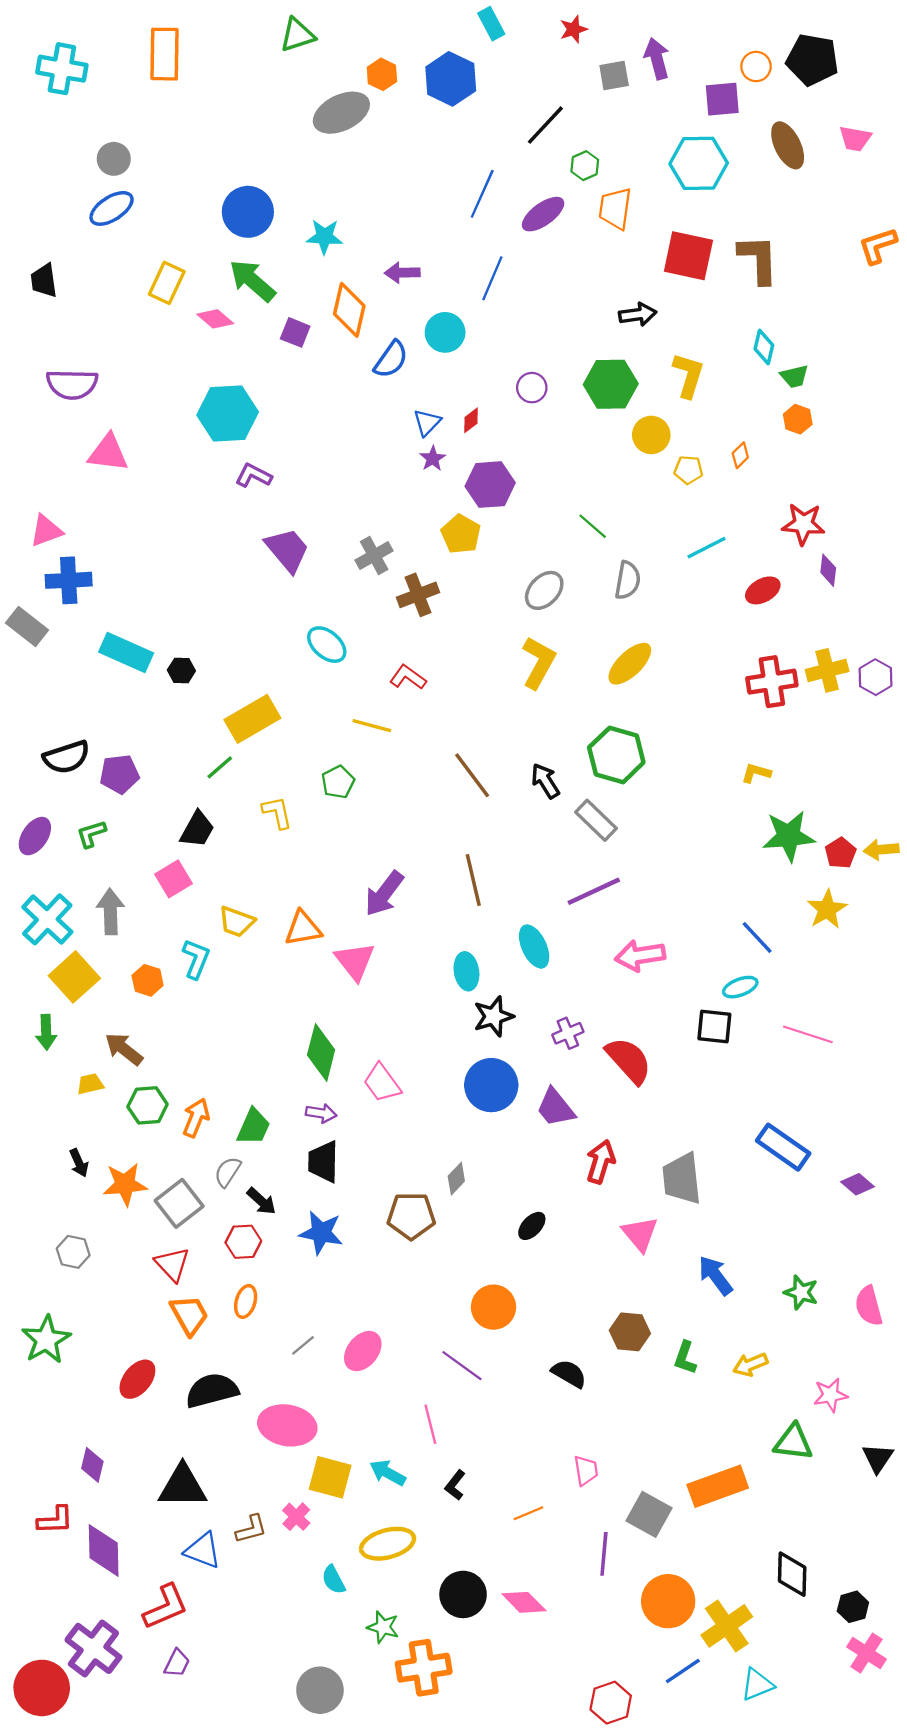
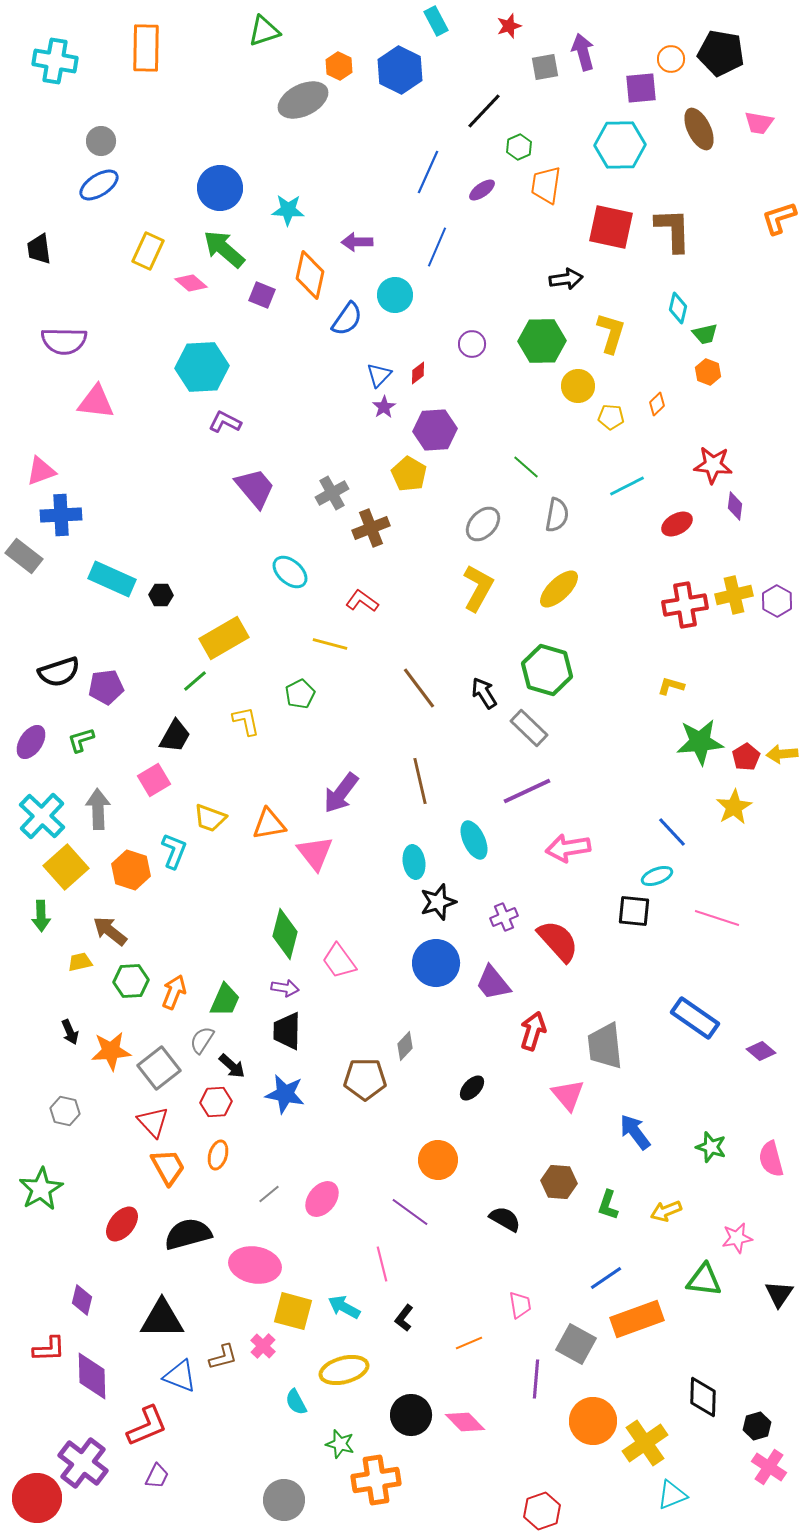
purple ellipse: (543, 214) -> (482, 190), size x0.7
orange hexagon: (148, 980) -> (131, 870), size x1.4
blue line: (683, 1671) -> (606, 1278), moved

